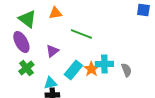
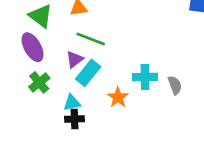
green line: (81, 34) -> (91, 39), moved
orange star: (91, 69) -> (118, 97), moved
cyan rectangle: (73, 70) -> (88, 73), moved

